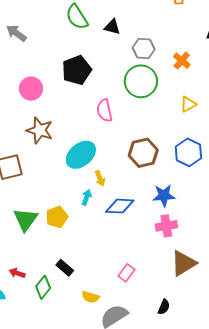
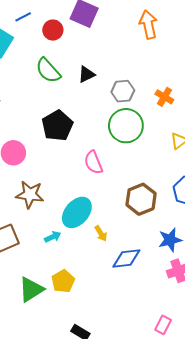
black triangle: (112, 27) -> (86, 74), turned -30
cyan arrow: (86, 197) -> (53, 237), moved, turned 56
green triangle: (25, 220) -> (31, 289), turned 32
pink rectangle: (127, 273) -> (163, 325), moved

